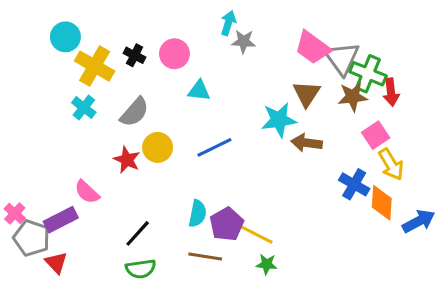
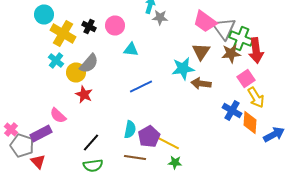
red arrow: (391, 92) -> (256, 50), size x1.4
yellow circle: (158, 147) -> (76, 72), moved

